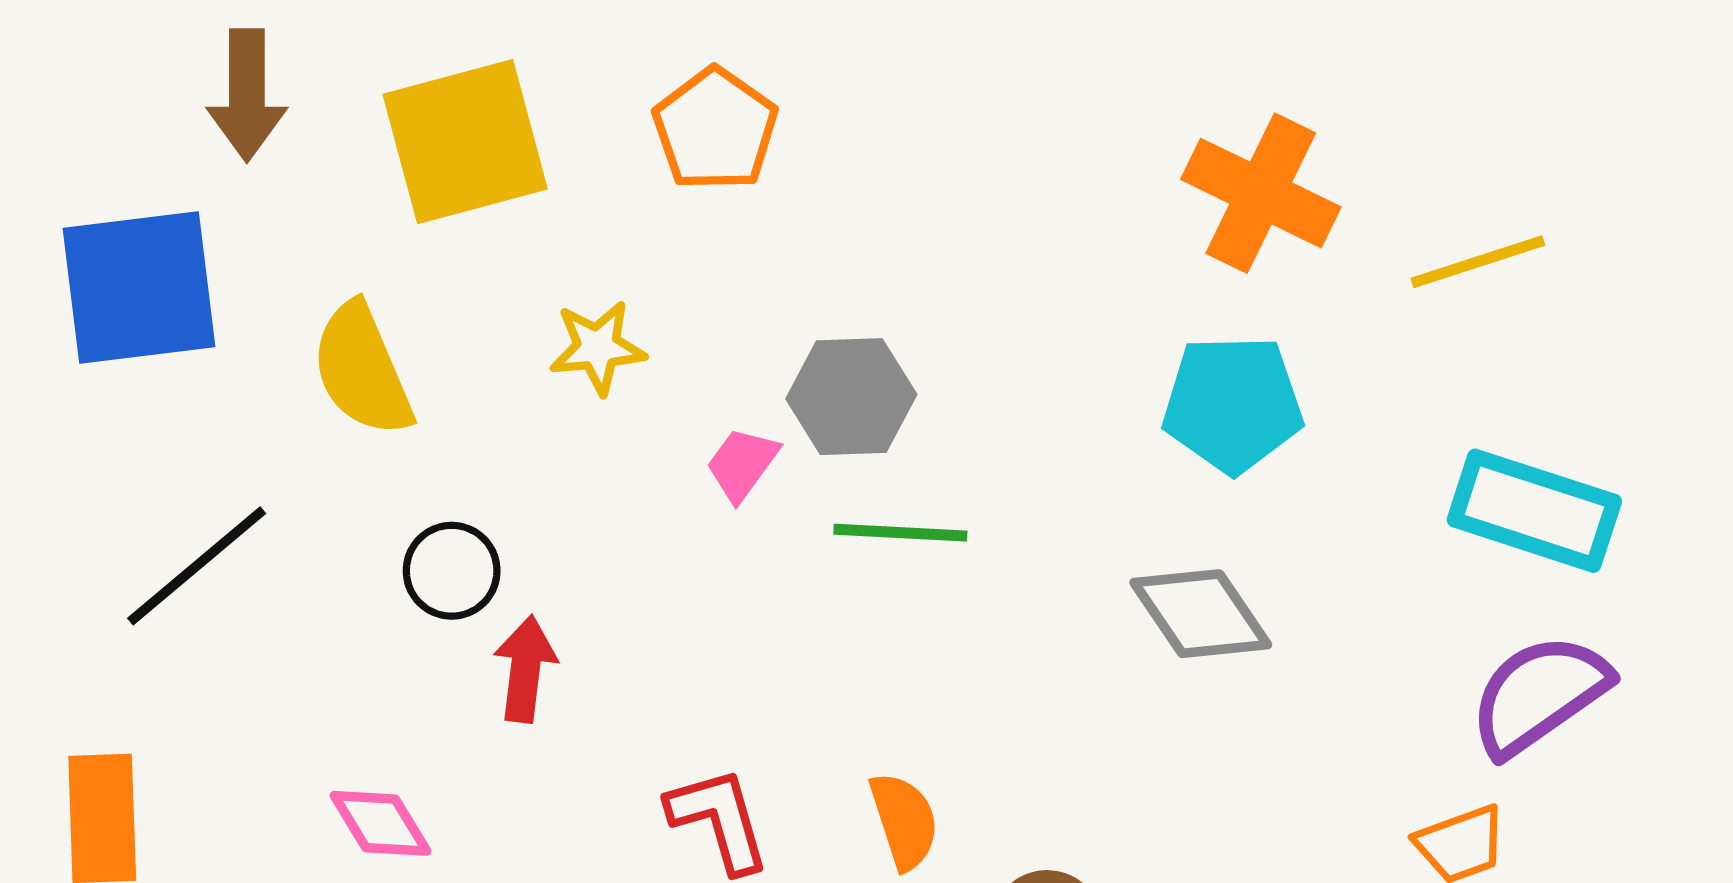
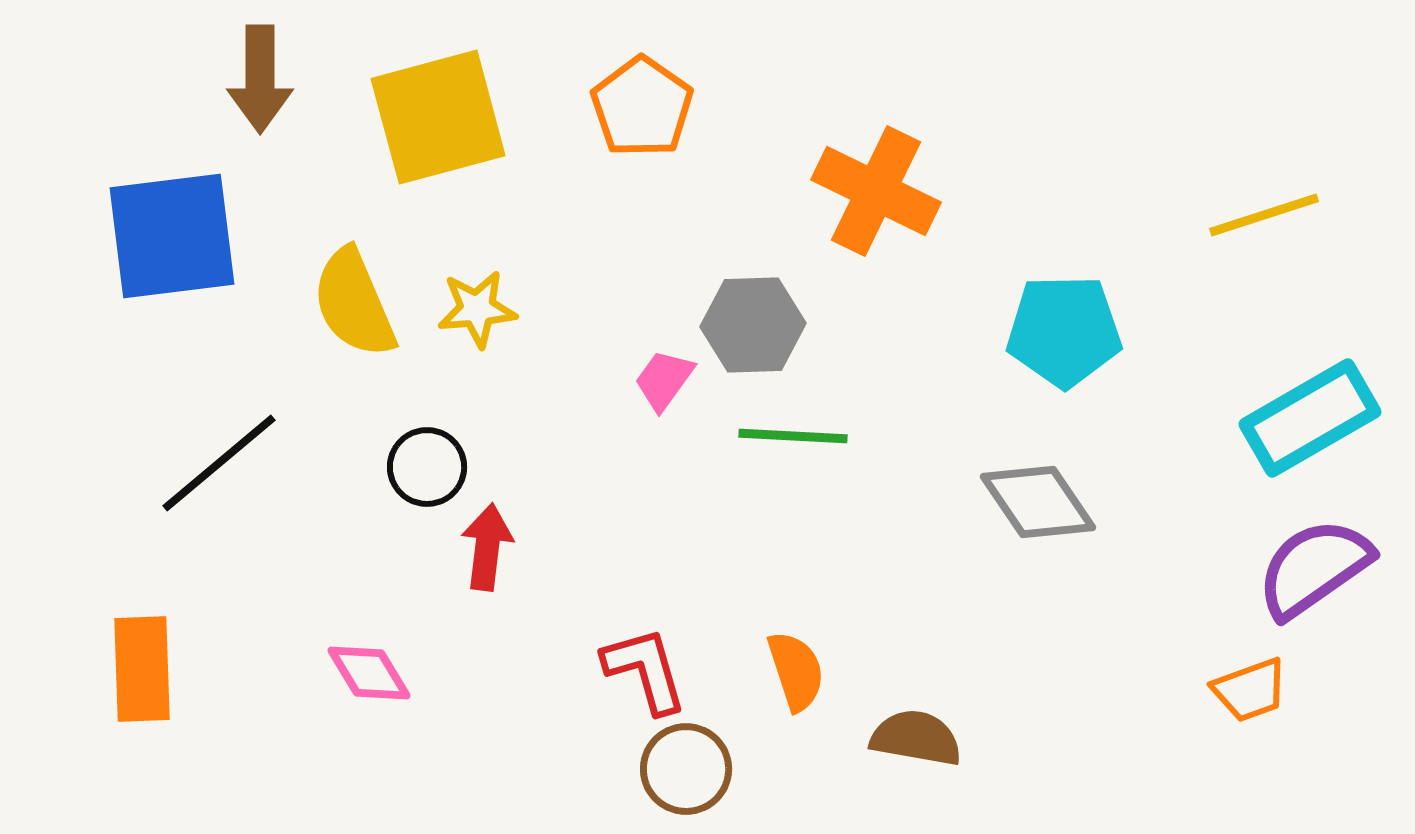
orange cross: (1261, 193) -> (876, 191), moved
yellow star: (598, 348) -> (477, 309), moved
cyan rectangle: (1534, 511) -> (1310, 418), turned -48

